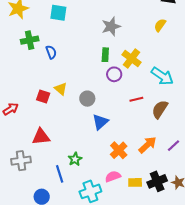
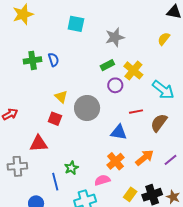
cyan square: (58, 13) -> (76, 24), moved
green cross: (30, 40) -> (33, 60), moved
green rectangle: (105, 55) -> (107, 65), turned 56
red square: (43, 97) -> (55, 119), moved
gray circle: (87, 99) -> (87, 108), size x1.6
blue triangle: (100, 122) -> (119, 132), moved, turned 48
pink semicircle: (113, 176) -> (102, 180), moved
yellow rectangle: (135, 182) -> (130, 194), turned -56

